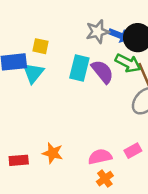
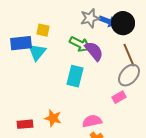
green arrow: (128, 63) -> (80, 44), moved
cyan rectangle: (79, 68) -> (75, 76), moved
pink rectangle: (133, 151) -> (119, 97), moved

